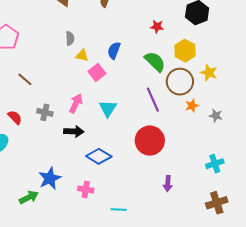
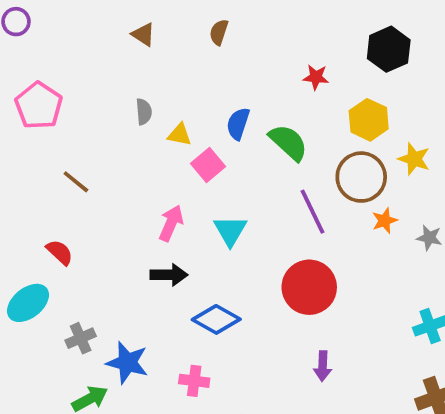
gray semicircle: (70, 38) -> (144, 112), moved
green semicircle: (155, 62) -> (288, 142), moved
gray cross: (45, 112) -> (81, 338), moved, turned -35
blue star: (50, 178) -> (127, 363), turned -30
purple arrow: (168, 184) -> (323, 366), moved

